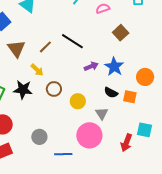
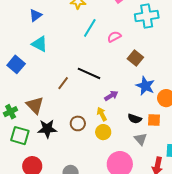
brown triangle: (16, 49) -> (35, 105), moved
blue star: (114, 67) -> (145, 86), moved
yellow arrow: (37, 70) -> (102, 114), moved, turned -152
gray triangle: (102, 113) -> (141, 139), moved

